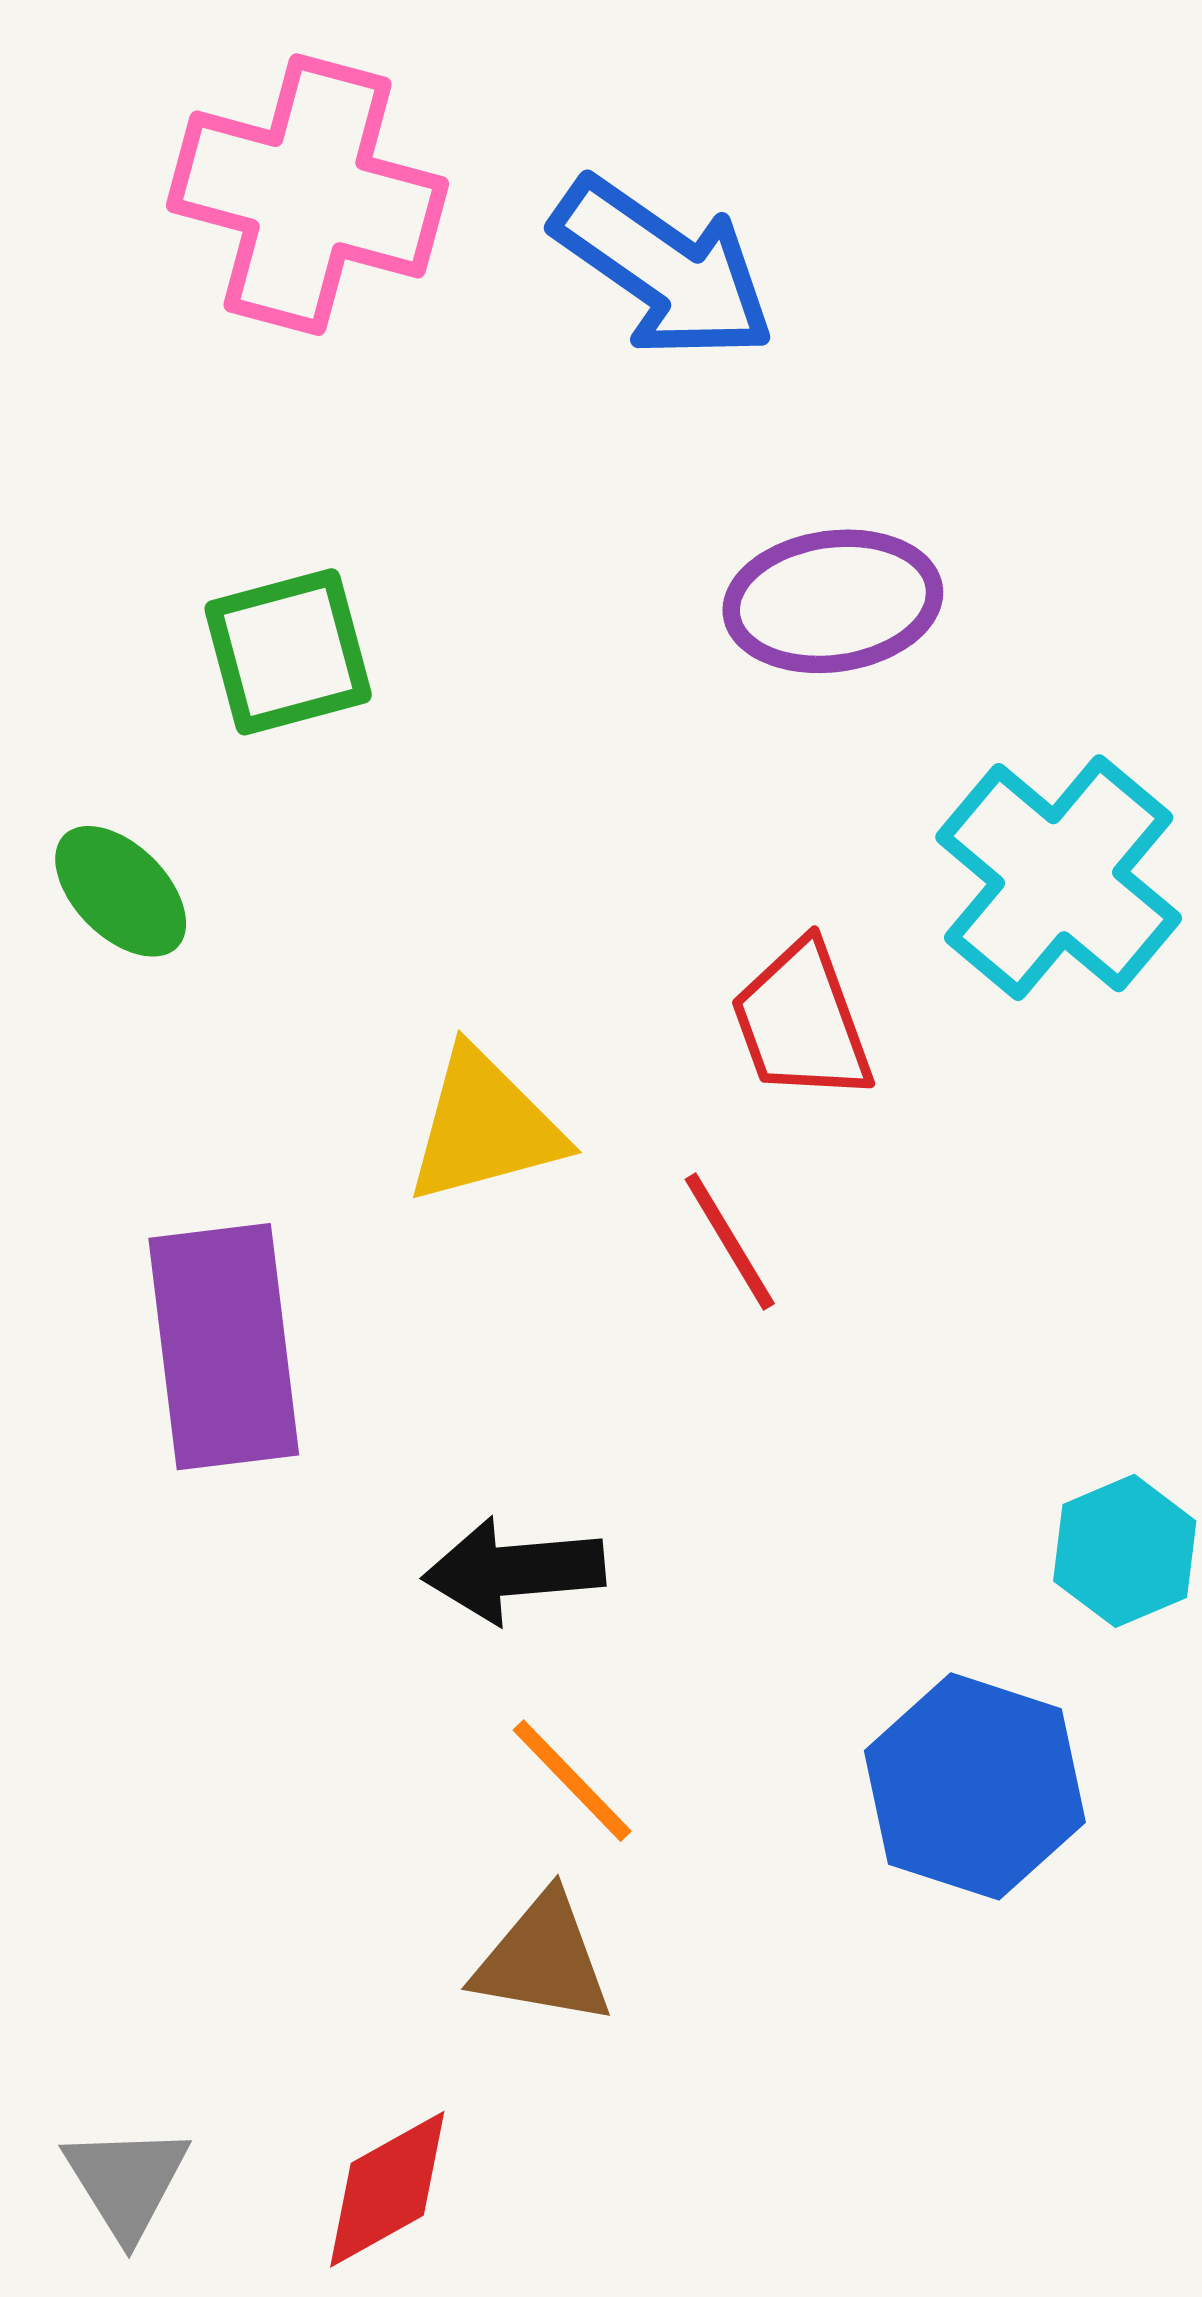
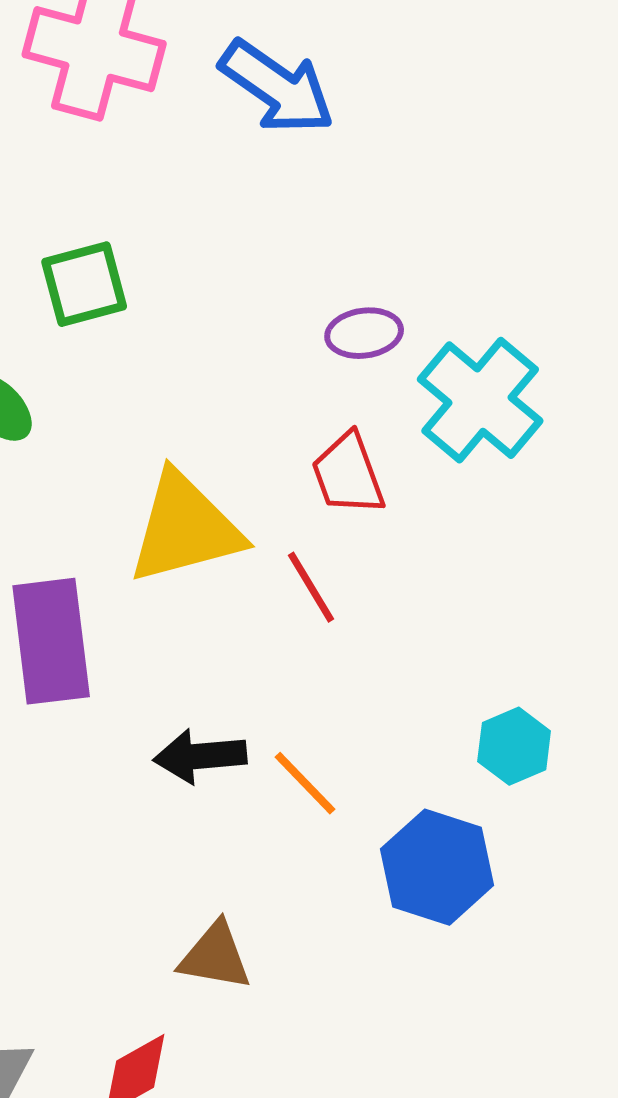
purple ellipse: (833, 601) -> (364, 333), moved, size x0.7
yellow triangle: (485, 1127) -> (185, 528), size x1.4
orange line: (572, 1781) -> (305, 783), moved

